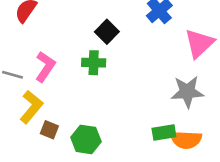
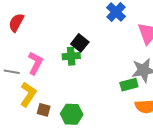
black square: (107, 32) -> (80, 43), moved
green rectangle: (164, 133) -> (129, 85), moved

